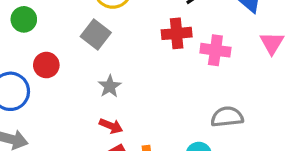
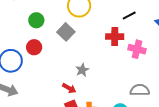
green circle: (24, 19) -> (36, 20), moved
gray star: (110, 86) -> (82, 70), moved

